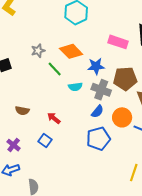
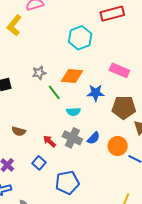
orange diamond: (71, 51) -> (72, 76), turned -45
gray cross: (101, 90) -> (72, 138), moved
blue pentagon: (98, 139) -> (67, 183), moved

